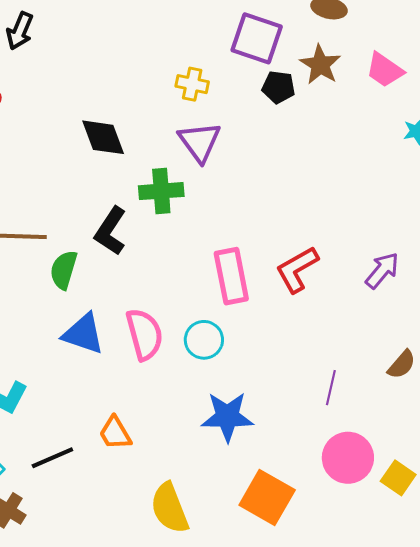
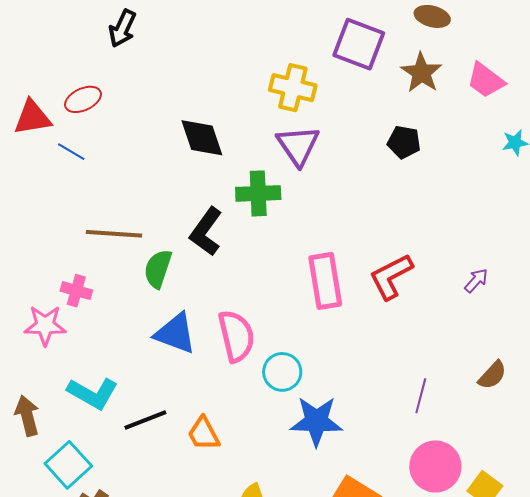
yellow cross: (192, 84) -> (293, 88), size x1.4
black pentagon: (278, 87) -> (404, 142), moved
purple arrow: (382, 270) -> (476, 281), size x0.7
cyan circle: (204, 340) -> (282, 372), moved
black line: (52, 458) -> (145, 420), moved

